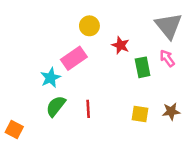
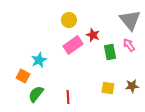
pink rectangle: (74, 58) -> (73, 45), moved
green semicircle: (56, 106) -> (36, 94), moved
red line: (88, 109) -> (68, 97), moved
orange square: (14, 130) -> (23, 76), moved

